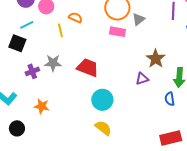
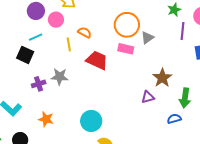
red trapezoid: (88, 68) -> (97, 60), moved
blue semicircle: (170, 99) -> (174, 119), turned 80
cyan circle: (102, 100) -> (91, 121), moved

